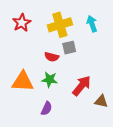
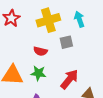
gray square: (69, 48) -> (66, 42), moved

